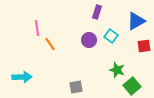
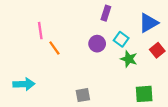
red square: (144, 46) -> (157, 50), turned -32
green star: (117, 70) -> (129, 59), moved
green square: (132, 86) -> (144, 94), turned 36

